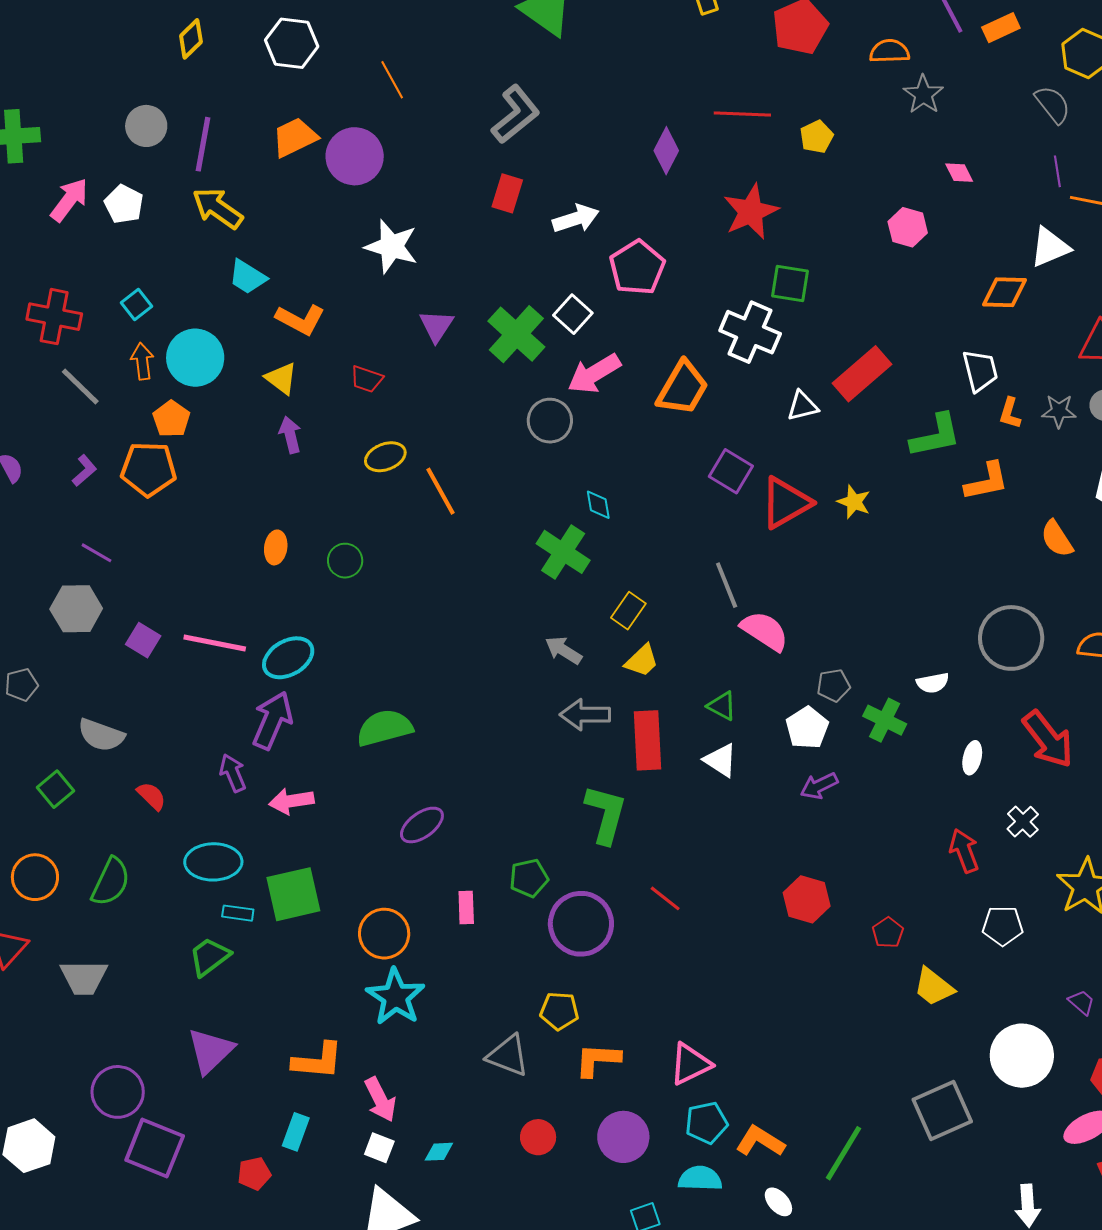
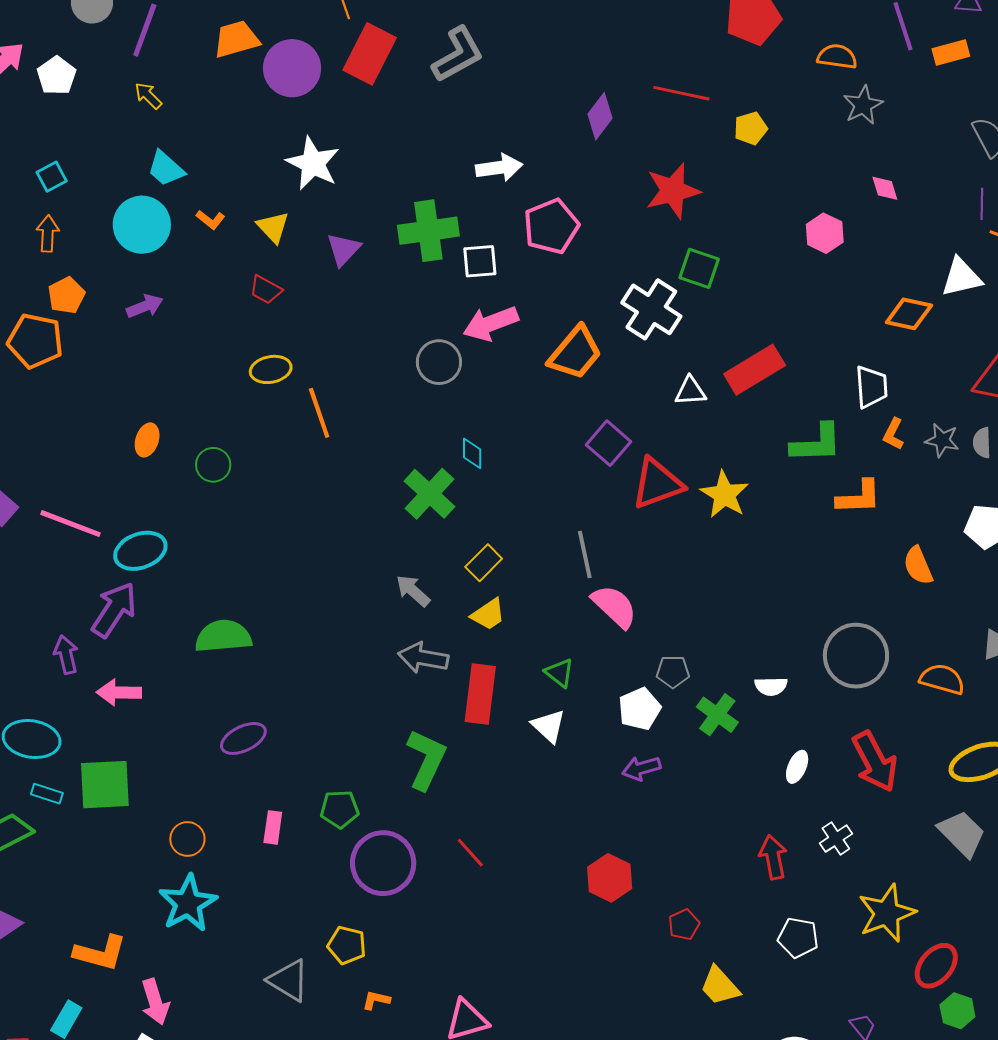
red rectangle: (507, 193) -> (370, 54), moved, size x1.5
yellow arrow: (218, 208) -> (148, 96), size x0.6
white square: (573, 314) -> (480, 261), turned 33
orange L-shape: (300, 320) -> (211, 220), size x0.6
green cross: (516, 334) -> (428, 231), moved, turned 30
cyan circle: (195, 358) -> (142, 225), moved
yellow triangle: (281, 378) -> (273, 227), moved
purple arrow: (290, 435) -> (145, 306), moved, turned 72
yellow star: (854, 502) -> (725, 494), size x1.4
orange circle: (384, 934) -> (187, 839), size x0.7
orange L-shape: (598, 1060) -> (376, 1000), size x0.6

